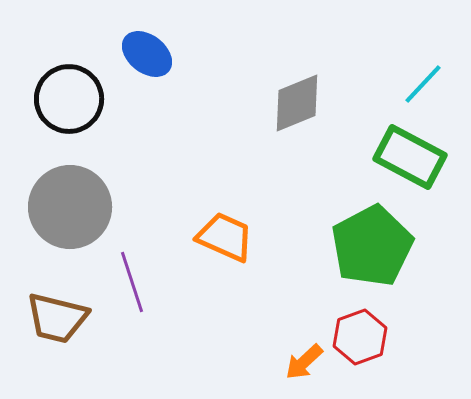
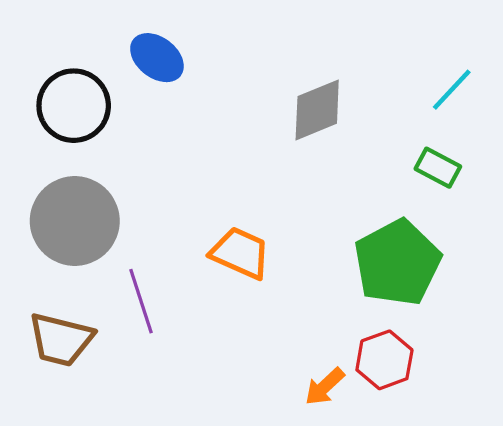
green rectangle: (410, 157) -> (438, 168), size x0.6

